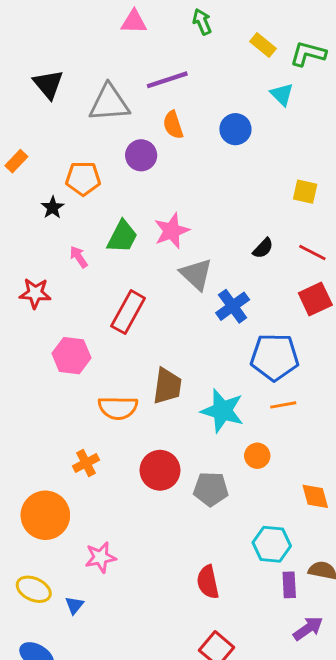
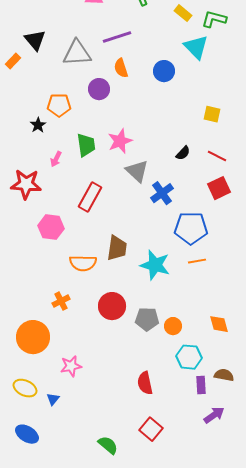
cyan triangle: (282, 94) -> (196, 47), size x1.5
orange rectangle: (16, 161) -> (13, 61), moved
green trapezoid: (122, 237) -> (86, 145), turned -35
pink arrow: (79, 257) -> (56, 159), turned -119
red star: (35, 293) -> (26, 184), size x1.4
orange circle: (257, 456) -> (173, 326), moved

